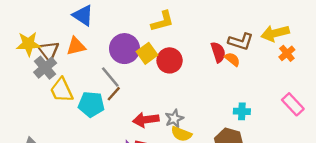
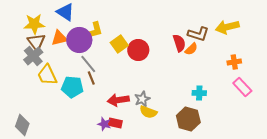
yellow L-shape: (162, 21) -> (93, 31), moved
yellow star: (28, 44) -> (34, 24), moved
purple circle: (124, 49) -> (79, 40), moved
orange cross: (287, 53) -> (234, 62), moved, turned 32
orange semicircle: (232, 59) -> (191, 49), turned 96
brown line: (114, 94) -> (91, 78), turned -64

